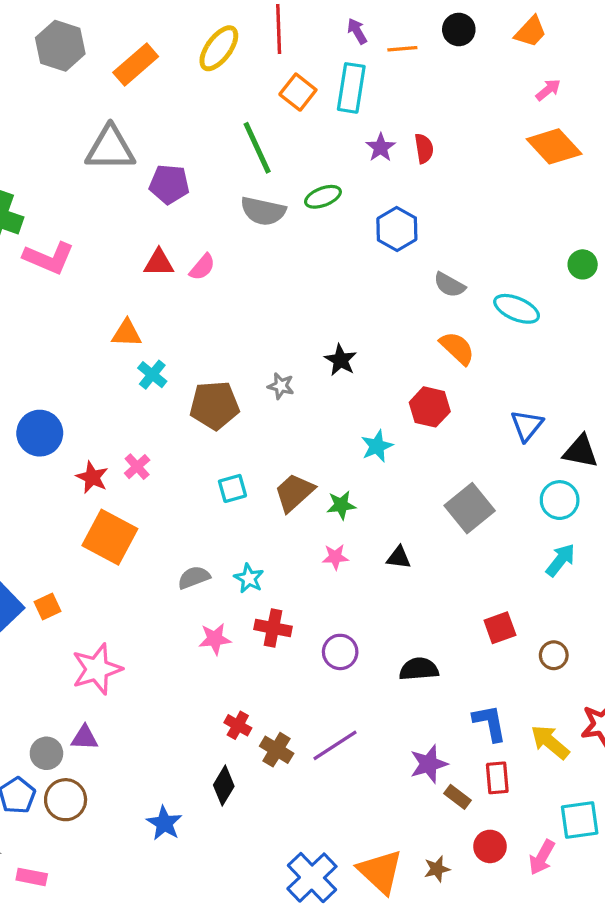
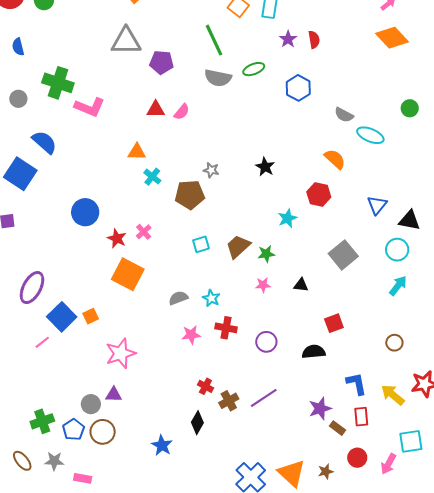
gray semicircle: (449, 285) -> (344, 115), moved
gray star: (281, 386) -> (211, 170), moved
red square: (500, 628) -> (334, 323), moved
brown cross: (277, 750) -> (229, 401), turned 30

